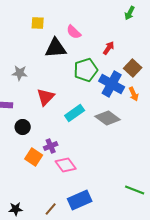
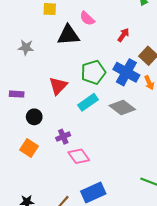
green pentagon: (86, 70) -> (93, 72), moved
gray star: (20, 73) -> (26, 47), moved
orange square: (34, 157) -> (29, 148), moved

